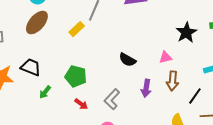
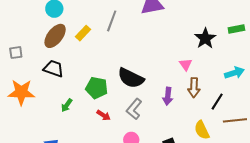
yellow rectangle: (77, 29) -> (83, 33), moved
pink triangle: (165, 57) -> (186, 64), turned -48
black semicircle: (128, 60) -> (131, 78), moved, size x1.5
black trapezoid: (31, 67) -> (53, 69), moved

